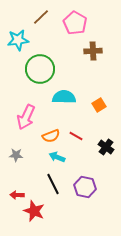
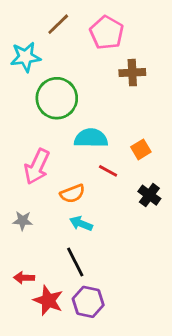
red line: (76, 136) -> (108, 171), moved
black cross: (106, 147) -> (149, 195), moved
purple hexagon: (85, 187) -> (88, 302), moved

